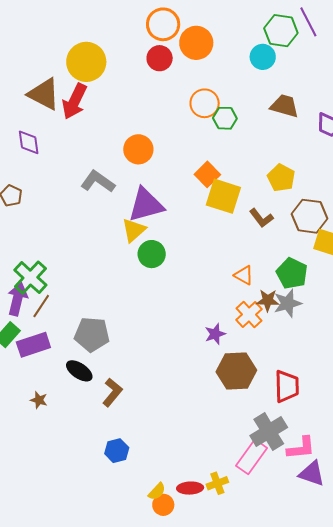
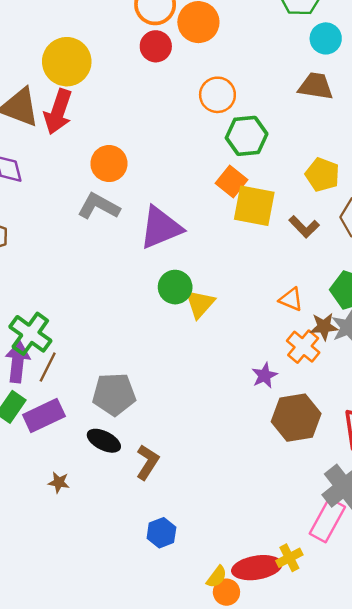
cyan circle: (263, 57) -> (326, 38), moved
green hexagon: (225, 118) -> (247, 136), moved, size x1.4
orange circle: (138, 149) -> (109, 164), moved
yellow triangle: (134, 230) -> (200, 304), moved
red ellipse: (190, 488) -> (257, 568), size x1.5

